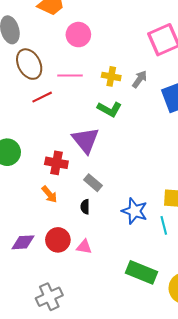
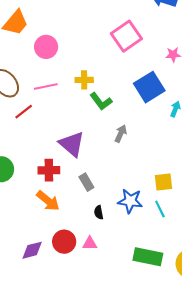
gray arrow: (140, 79) -> (121, 134), moved
green L-shape: (109, 109) -> (101, 101), moved, turned 35
gray rectangle: (93, 183) -> (86, 182), turned 30
orange arrow: (49, 194) -> (48, 201), size x1.4
black semicircle: (85, 207) -> (99, 212), moved

